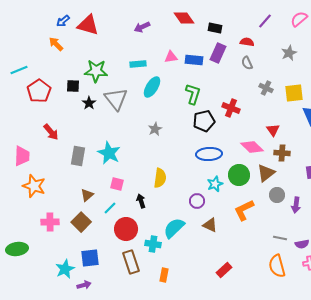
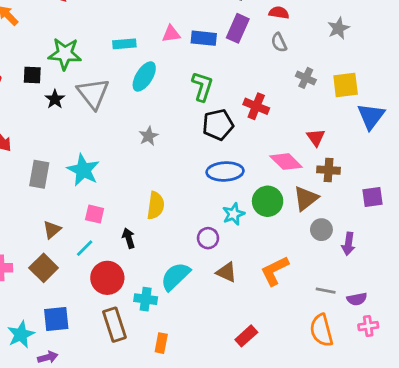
orange L-shape: (244, 210) -> (275, 271), moved

